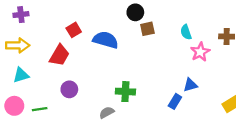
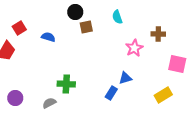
cyan semicircle: (186, 32) -> (117, 17), moved
blue semicircle: (106, 40) -> (48, 37), size x0.6
purple circle: (69, 89) -> (15, 98), moved

